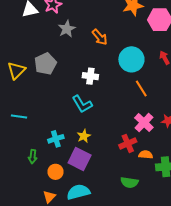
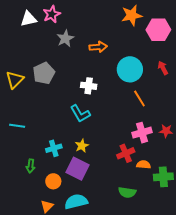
orange arrow: (100, 37) -> (98, 47), turned -54
pink cross: (144, 123) -> (142, 133), turned 30

